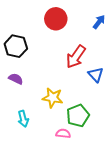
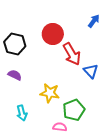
red circle: (56, 19) -> (53, 34), moved
red arrow: (76, 57) -> (72, 54), turned -65

